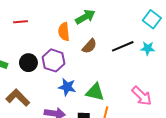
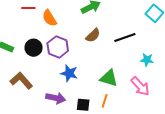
orange semicircle: (64, 32) -> (49, 18), moved, turned -30
cyan star: (148, 48) -> (147, 60), moved
green triangle: (95, 92) -> (109, 78), moved

